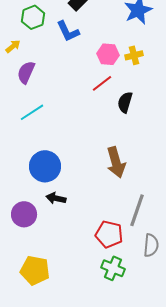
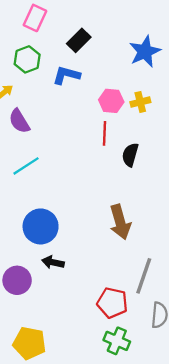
blue L-shape: (68, 31) -> (66, 75), turned 130
purple semicircle: (26, 72) -> (19, 121), turned -55
red line: (102, 83) -> (104, 133), turned -50

